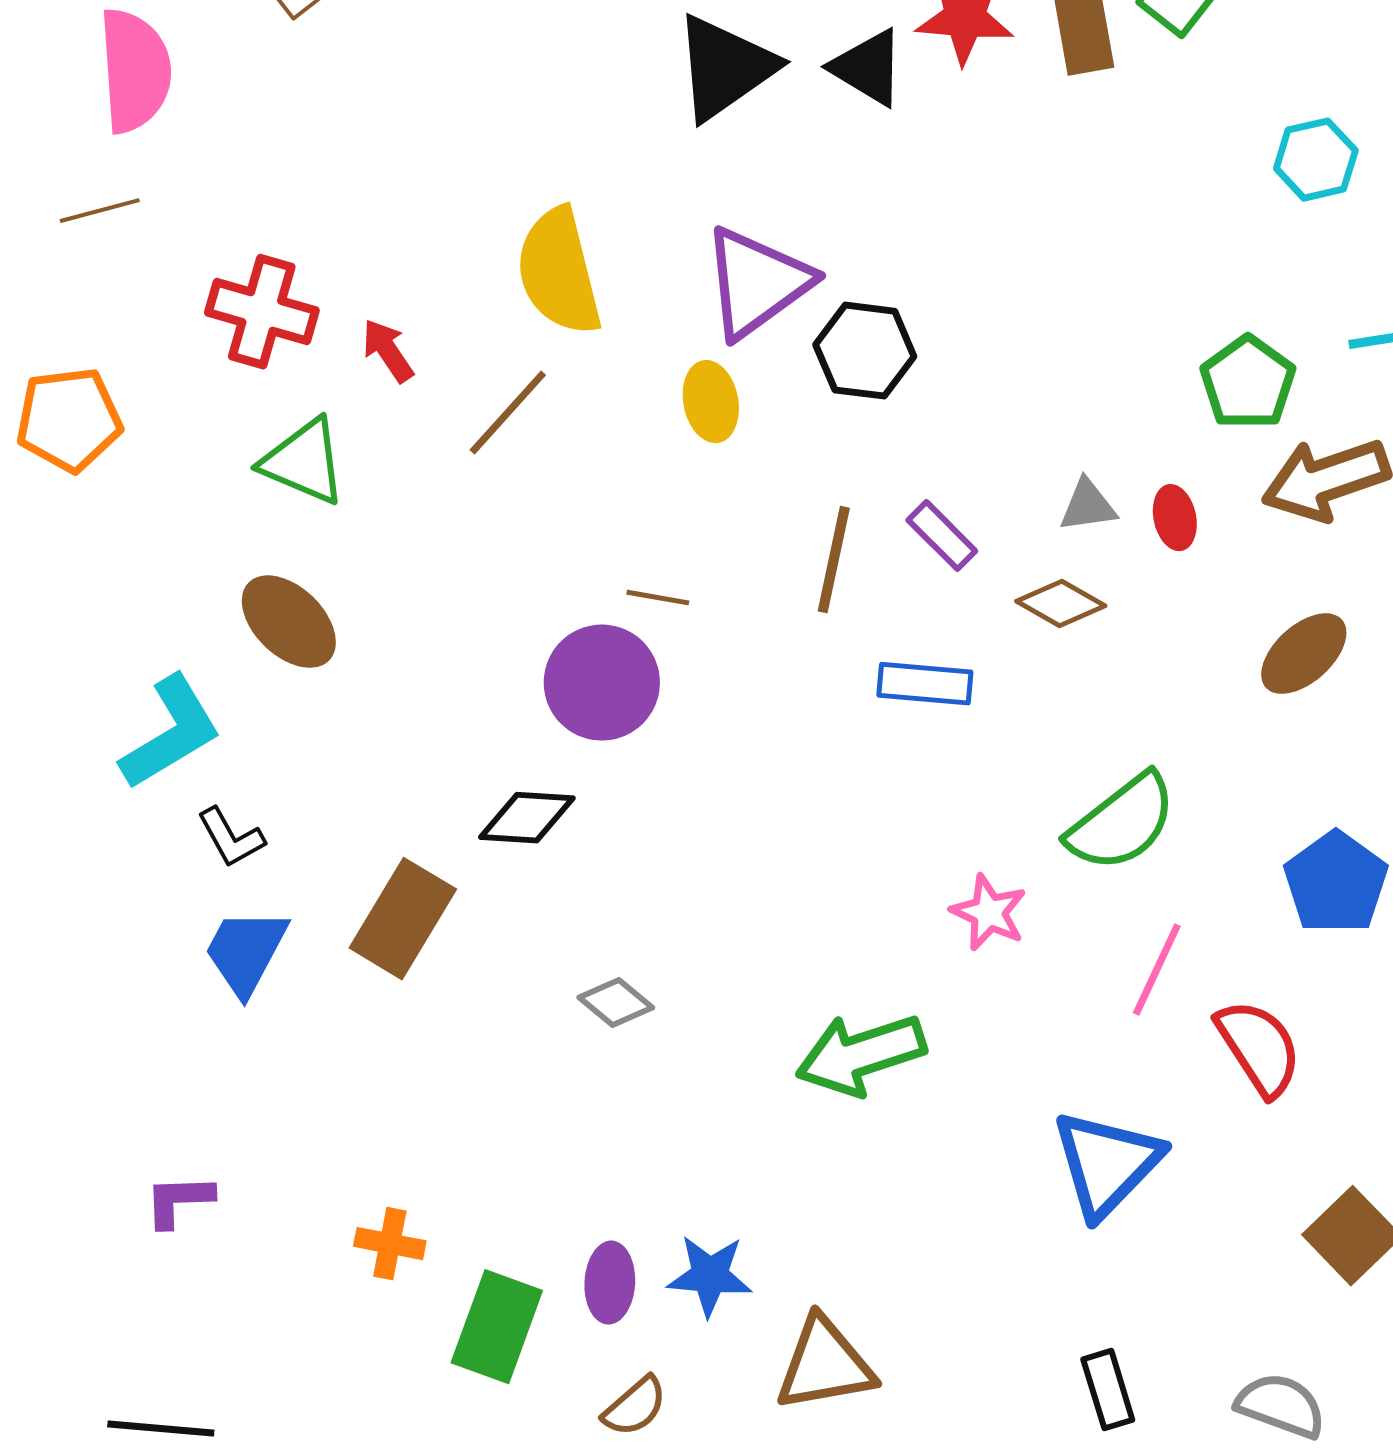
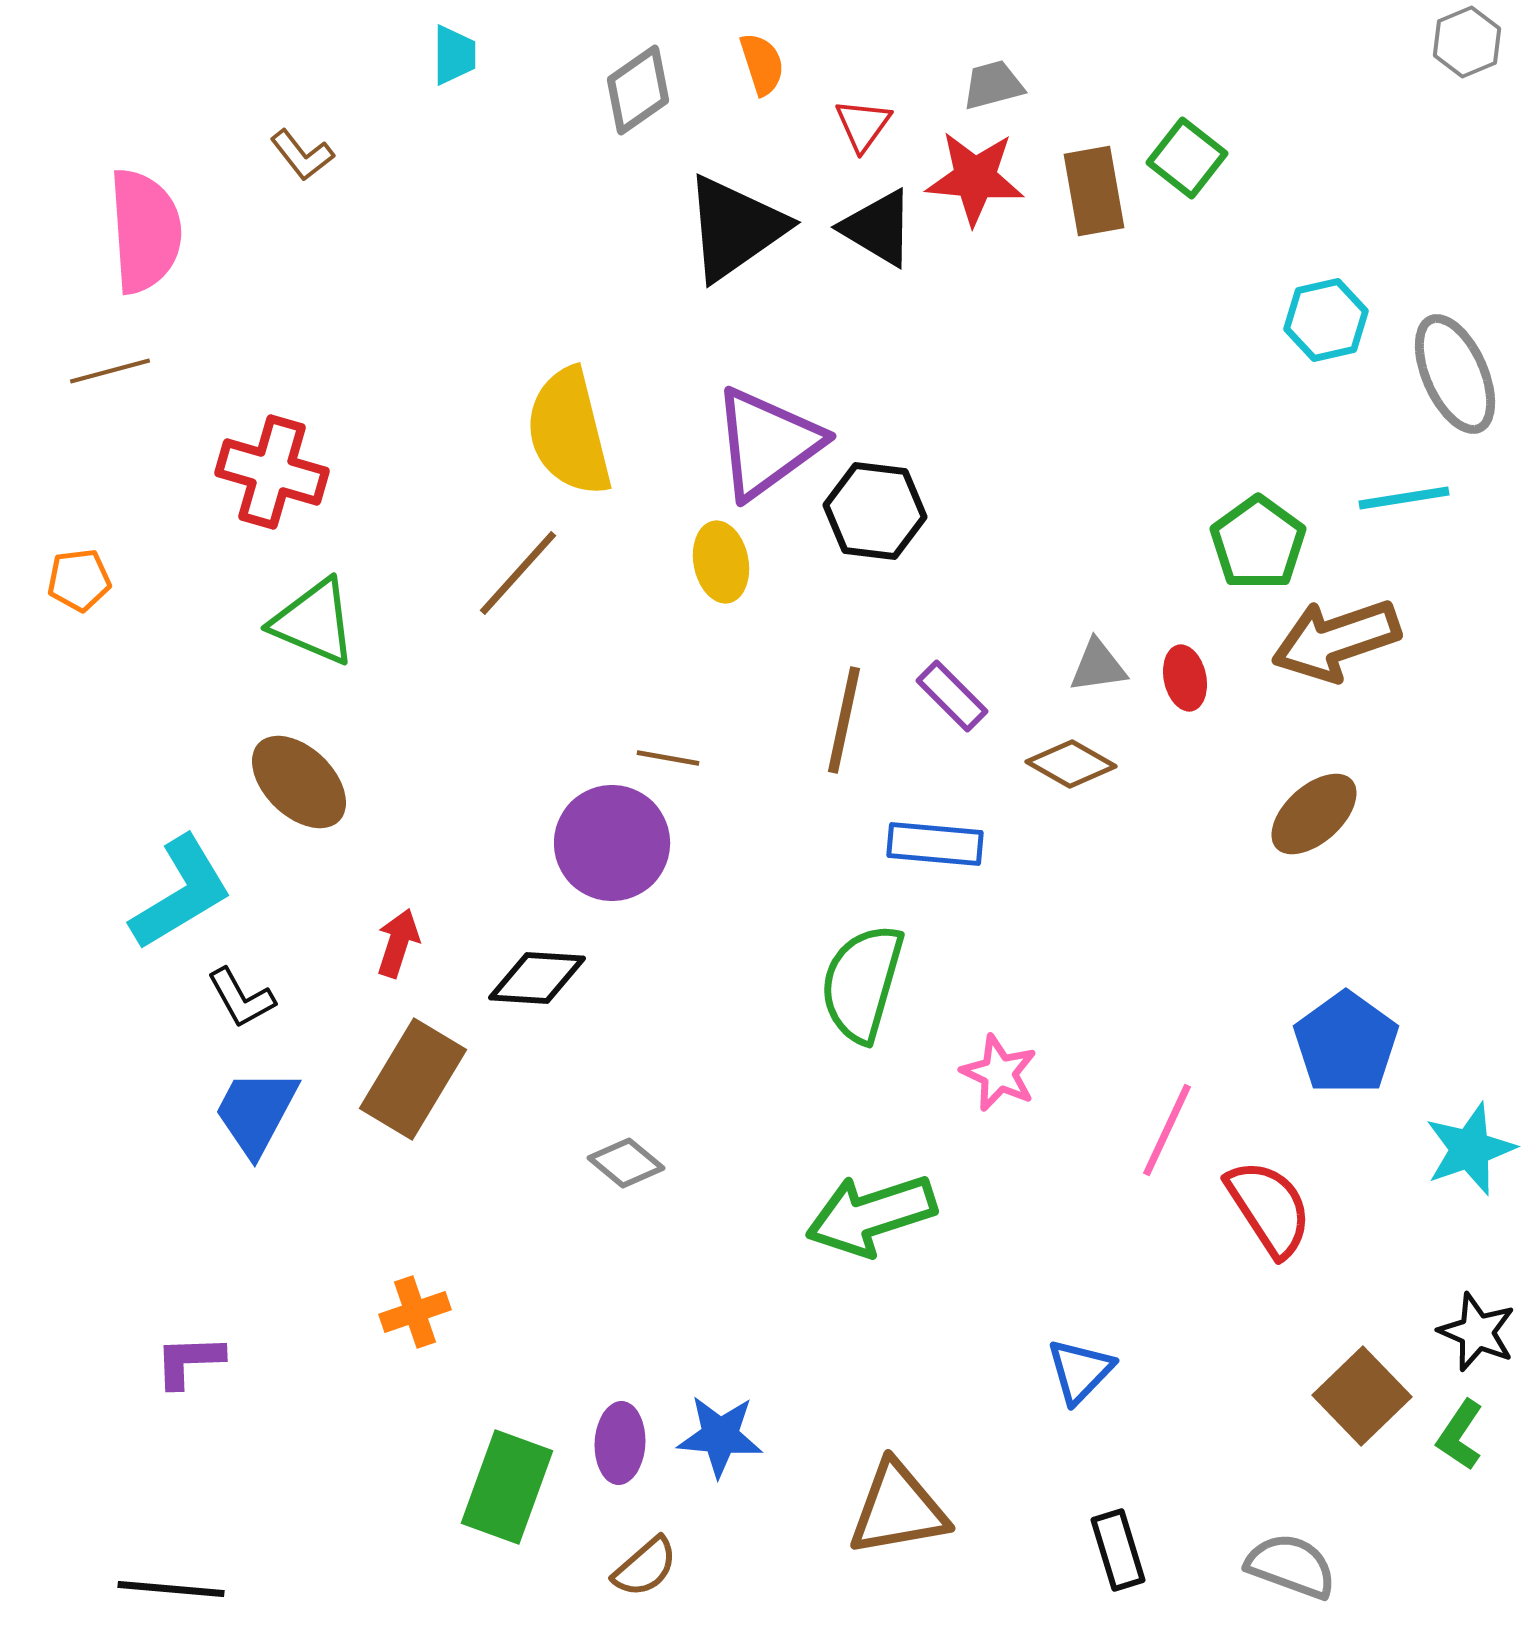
red arrow: (388, 351) -> (398, 943), moved, turned 52
orange pentagon: (69, 420) -> (79, 580), size x0.6
green semicircle: (1122, 823) -> (862, 983), moved, turned 144
blue triangle: (1107, 1164) -> (1080, 1371), moved, size x0.6
orange cross: (390, 1244) -> (415, 1312), moved, turned -30
brown triangle: (825, 1365) -> (898, 1509), moved

